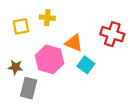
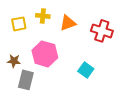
orange triangle: (74, 43) -> (68, 23), moved, turned -42
cyan square: (86, 65) -> (86, 70), moved

